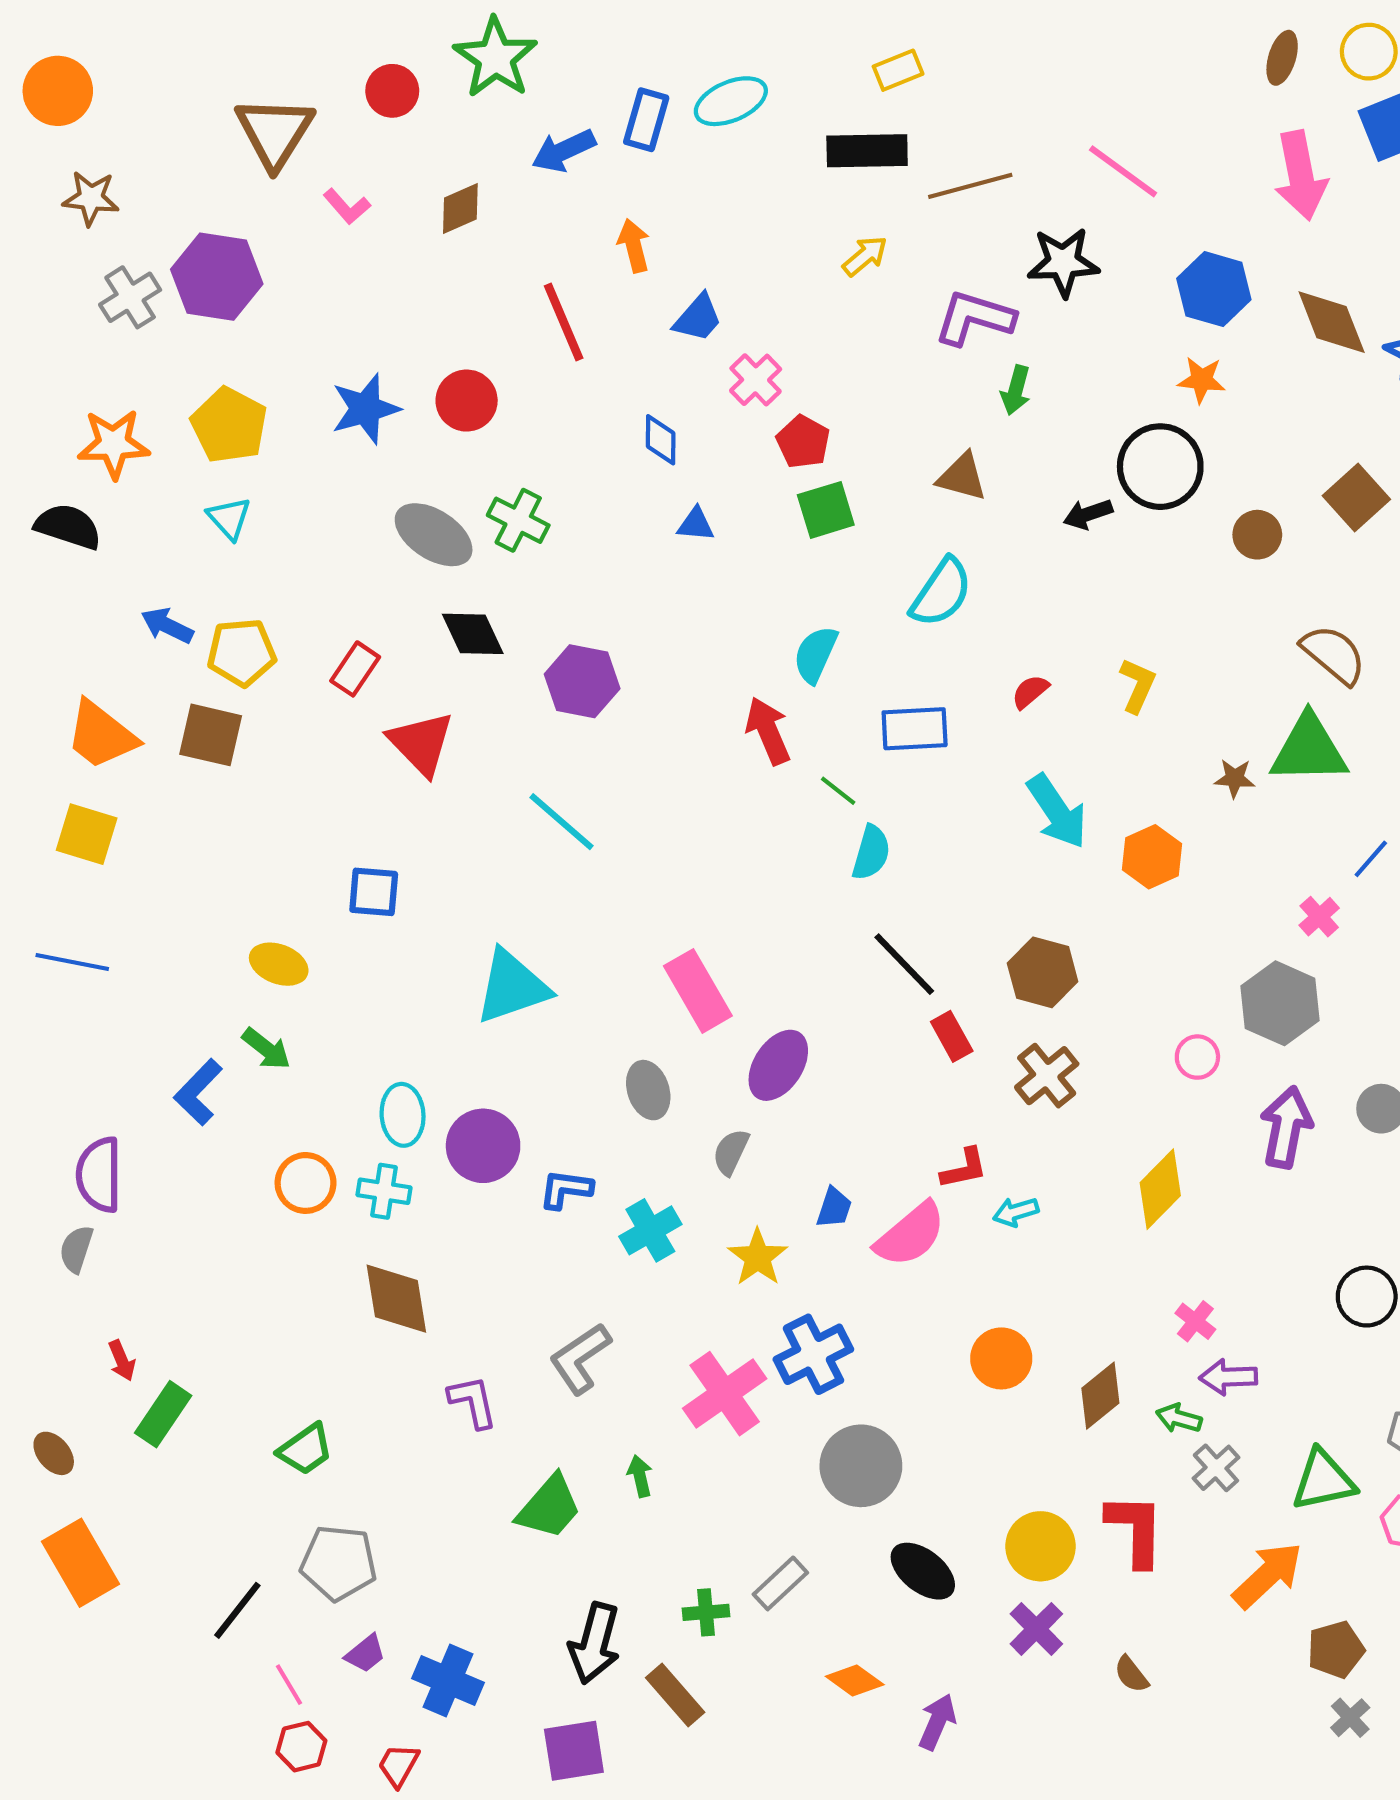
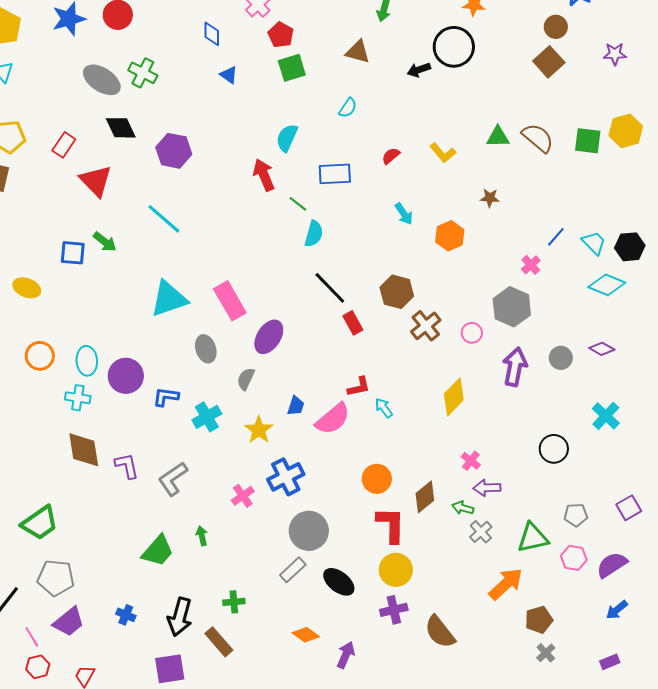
blue triangle: (696, 524) -> (229, 75), turned 30
brown circle: (1257, 535) -> (556, 27), moved
cyan semicircle: (941, 593) -> (348, 108), size x0.6
yellow L-shape: (1138, 685) -> (443, 153), turned 116
green triangle: (1309, 749) -> (498, 137), moved, size x0.6
cyan arrow: (1057, 811) -> (404, 214), size x0.6
cyan triangle: (512, 987) -> (169, 299), moved
green arrow: (266, 1049) -> (105, 242), moved
brown cross: (1047, 1076) -> (426, 326), moved
orange circle: (306, 1183) -> (40, 356), moved
cyan arrow: (1016, 1212) -> (384, 408), turned 70
pink cross: (725, 1394) -> (243, 496), size x0.6
purple L-shape: (473, 1402) -> (127, 466), moved
green trapezoid: (306, 1449) -> (40, 523), size x1.4
red L-shape: (1135, 1530) -> (391, 525), moved
gray rectangle: (780, 1583) -> (293, 570), moved
purple cross: (1036, 1629) -> (394, 610), turned 32
purple trapezoid: (365, 1654) -> (69, 622), size x1.6
brown semicircle: (1131, 1674) -> (440, 632), size x1.8
blue cross: (448, 1681) -> (126, 615), moved, size x0.6

